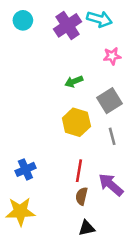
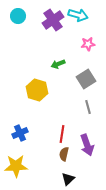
yellow hexagon: (76, 122) -> (37, 90), moved
purple arrow: (111, 185) -> (87, 145), turned -150
black triangle: (87, 228) -> (68, 179), turned -32

